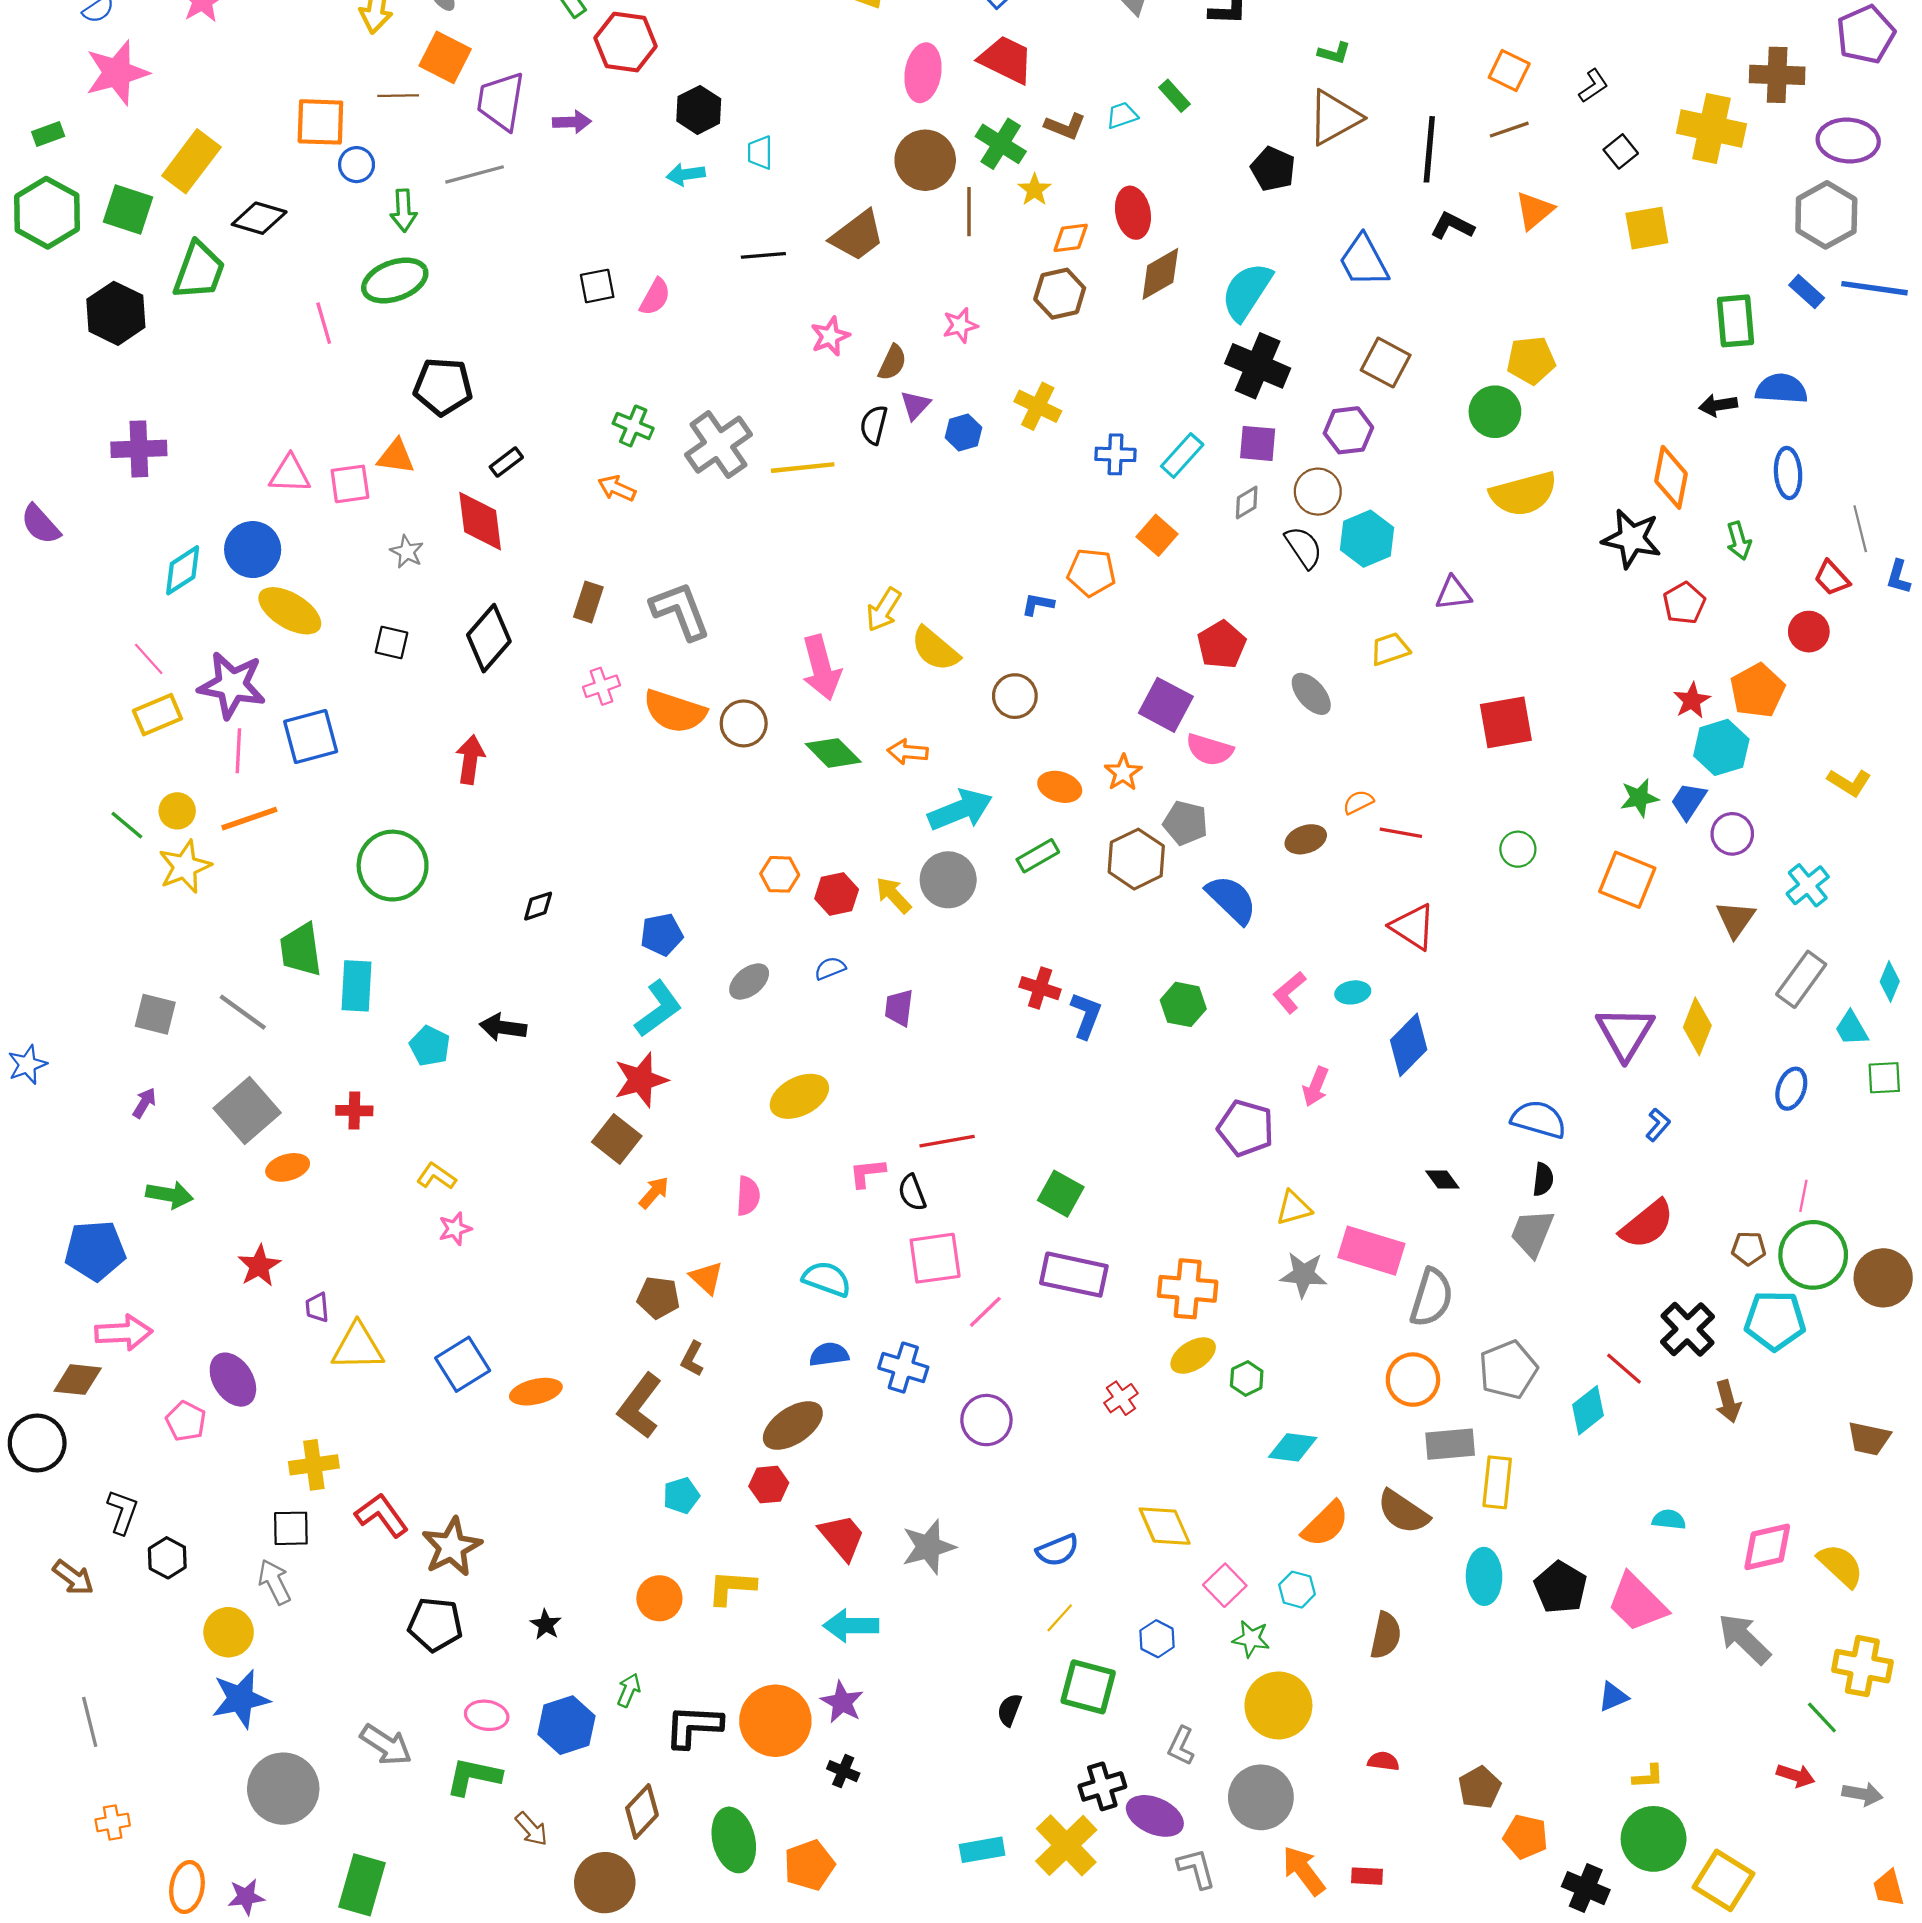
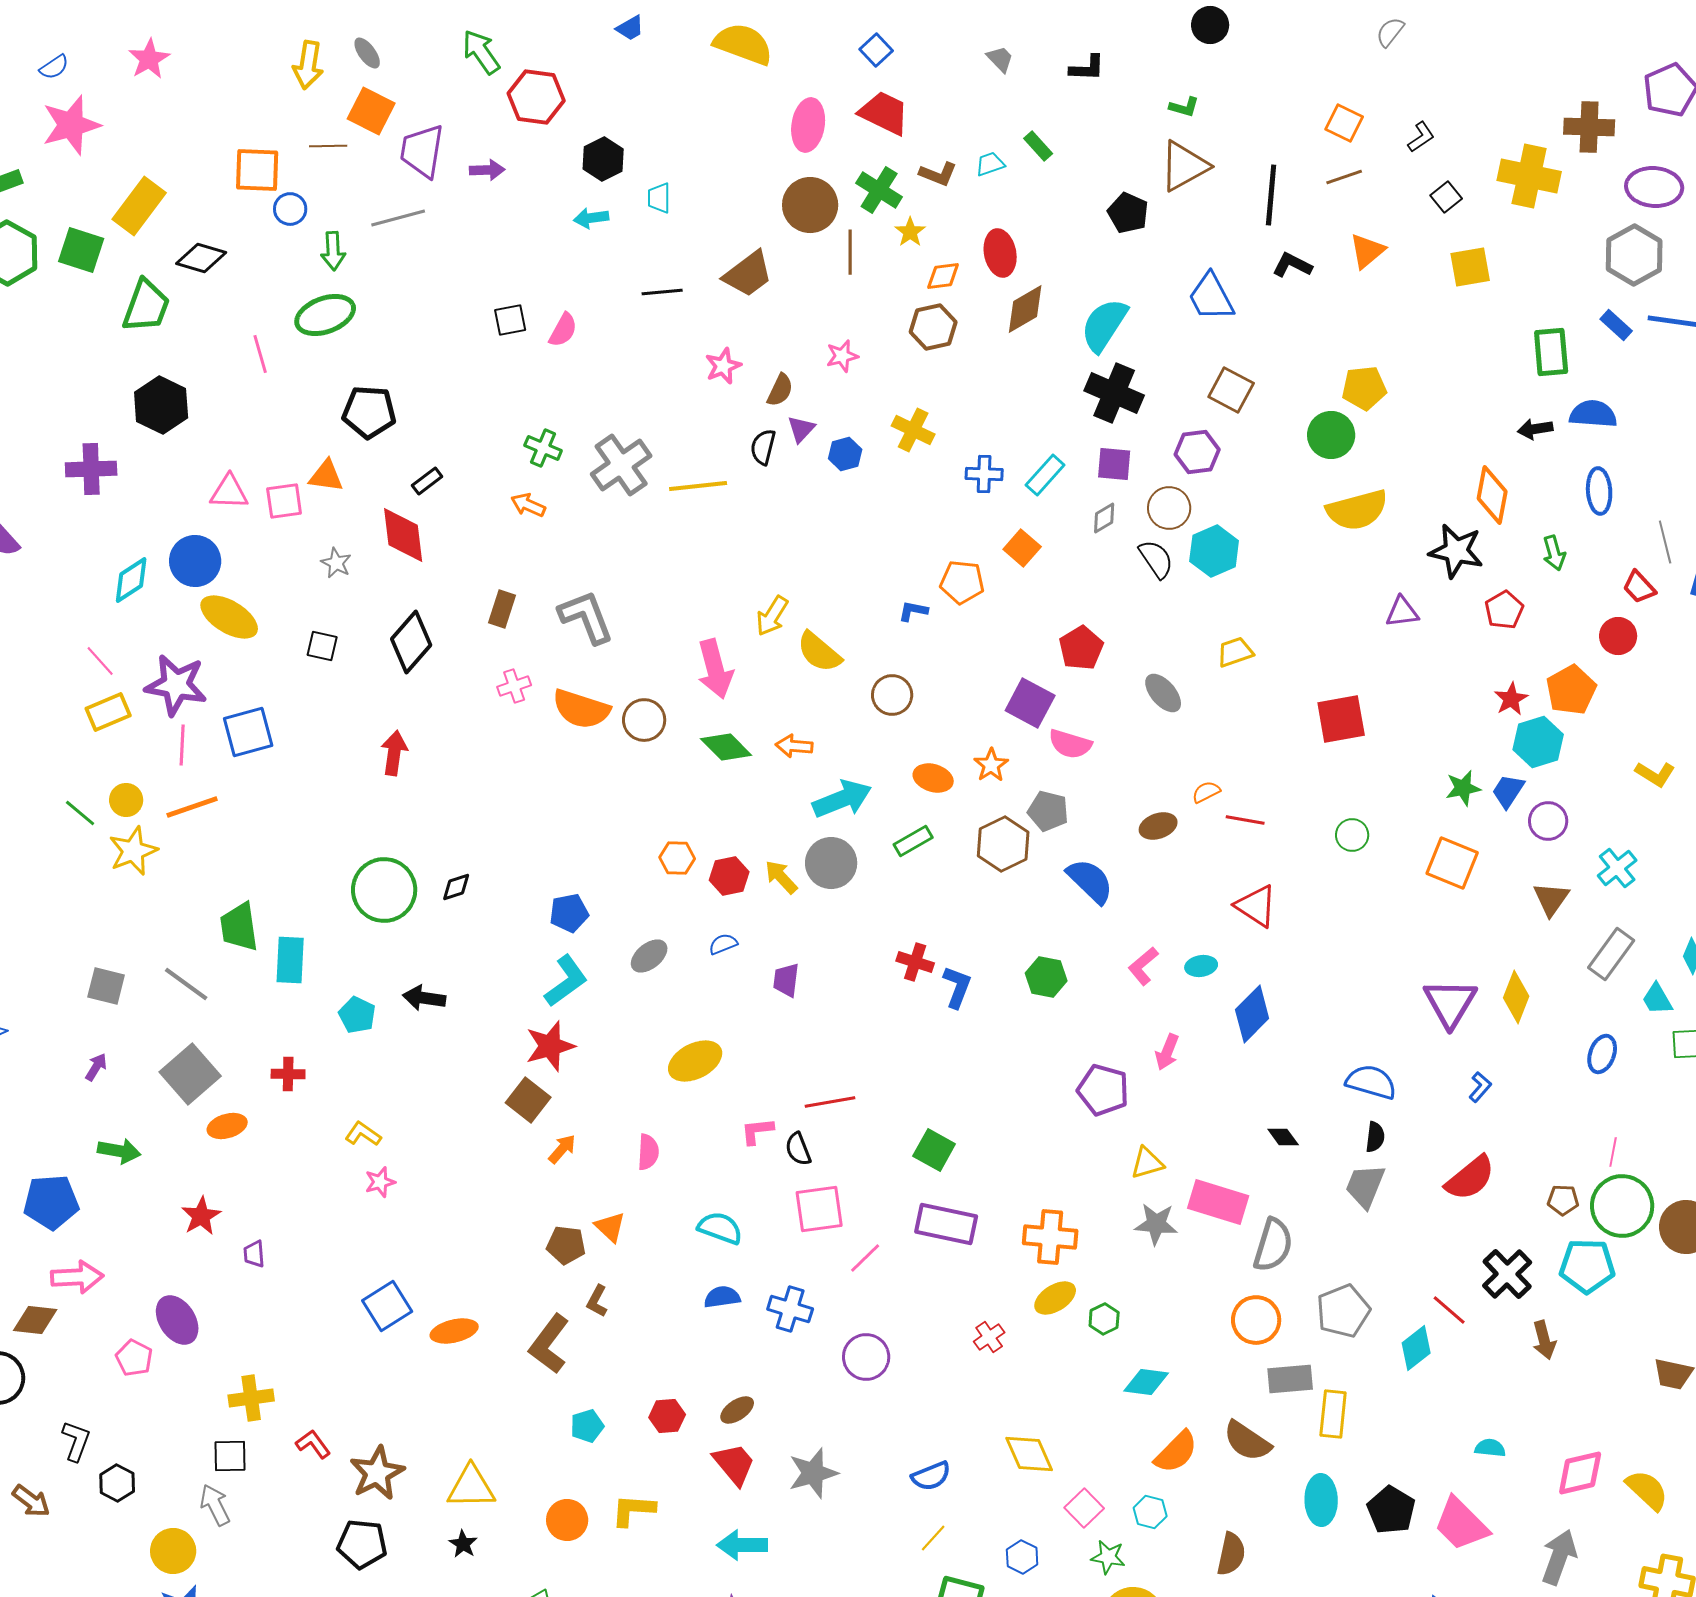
black hexagon: (116, 313) -> (161, 405), moved
purple triangle: (1453, 593) -> (1402, 612), moved
green circle: (393, 866) -> (384, 890), moved
yellow triangle: (358, 1347) -> (471, 1487), moved
brown ellipse: (793, 1426) -> (737, 1410), moved, size x0.6
red L-shape: (382, 1515) -> (313, 1444), size x0.7
gray arrow: (1744, 1639) -> (1559, 1557), turned 66

